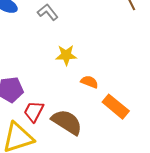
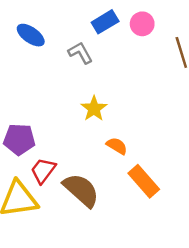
yellow star: (66, 55) -> (94, 109), turned 30

